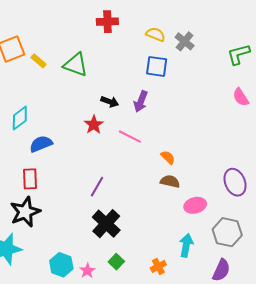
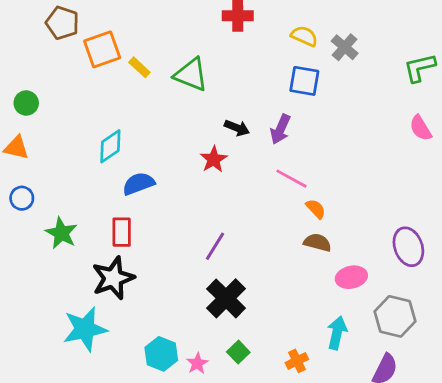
pink line: (130, 137) -> (291, 179), moved

